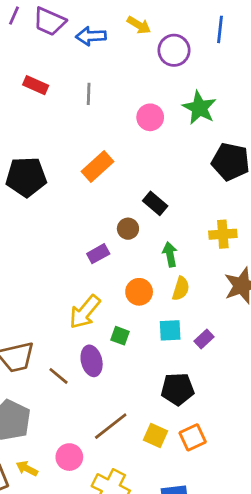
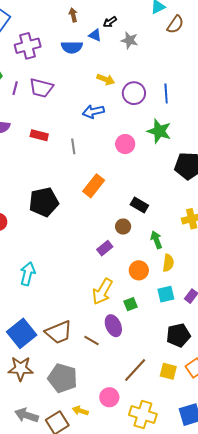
blue line: (220, 29) -> (166, 93), moved
blue arrow: (91, 36) -> (93, 112), moved
gray line: (89, 94) -> (73, 146), moved
green square: (120, 336) -> (131, 304), turned -32

